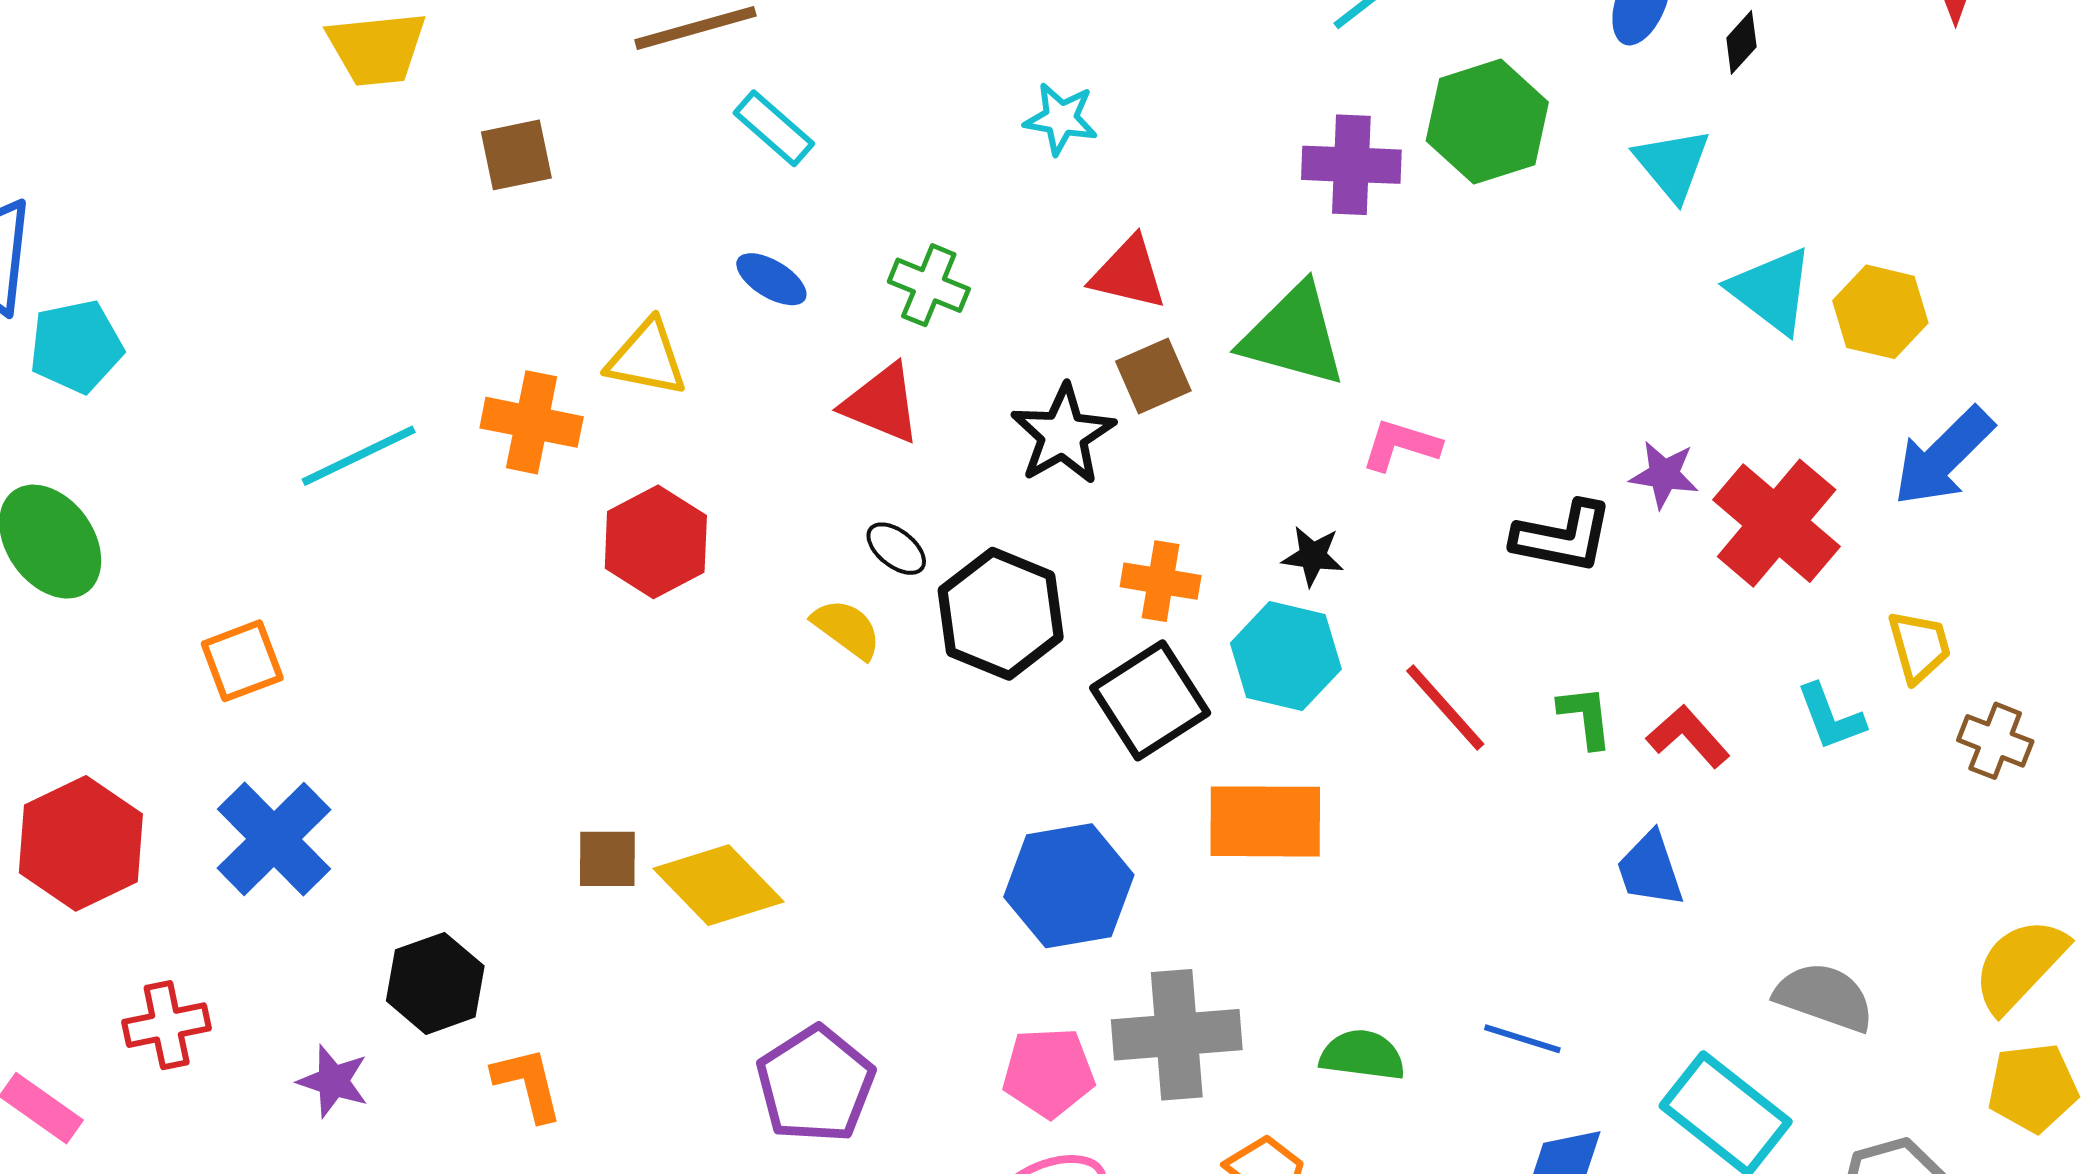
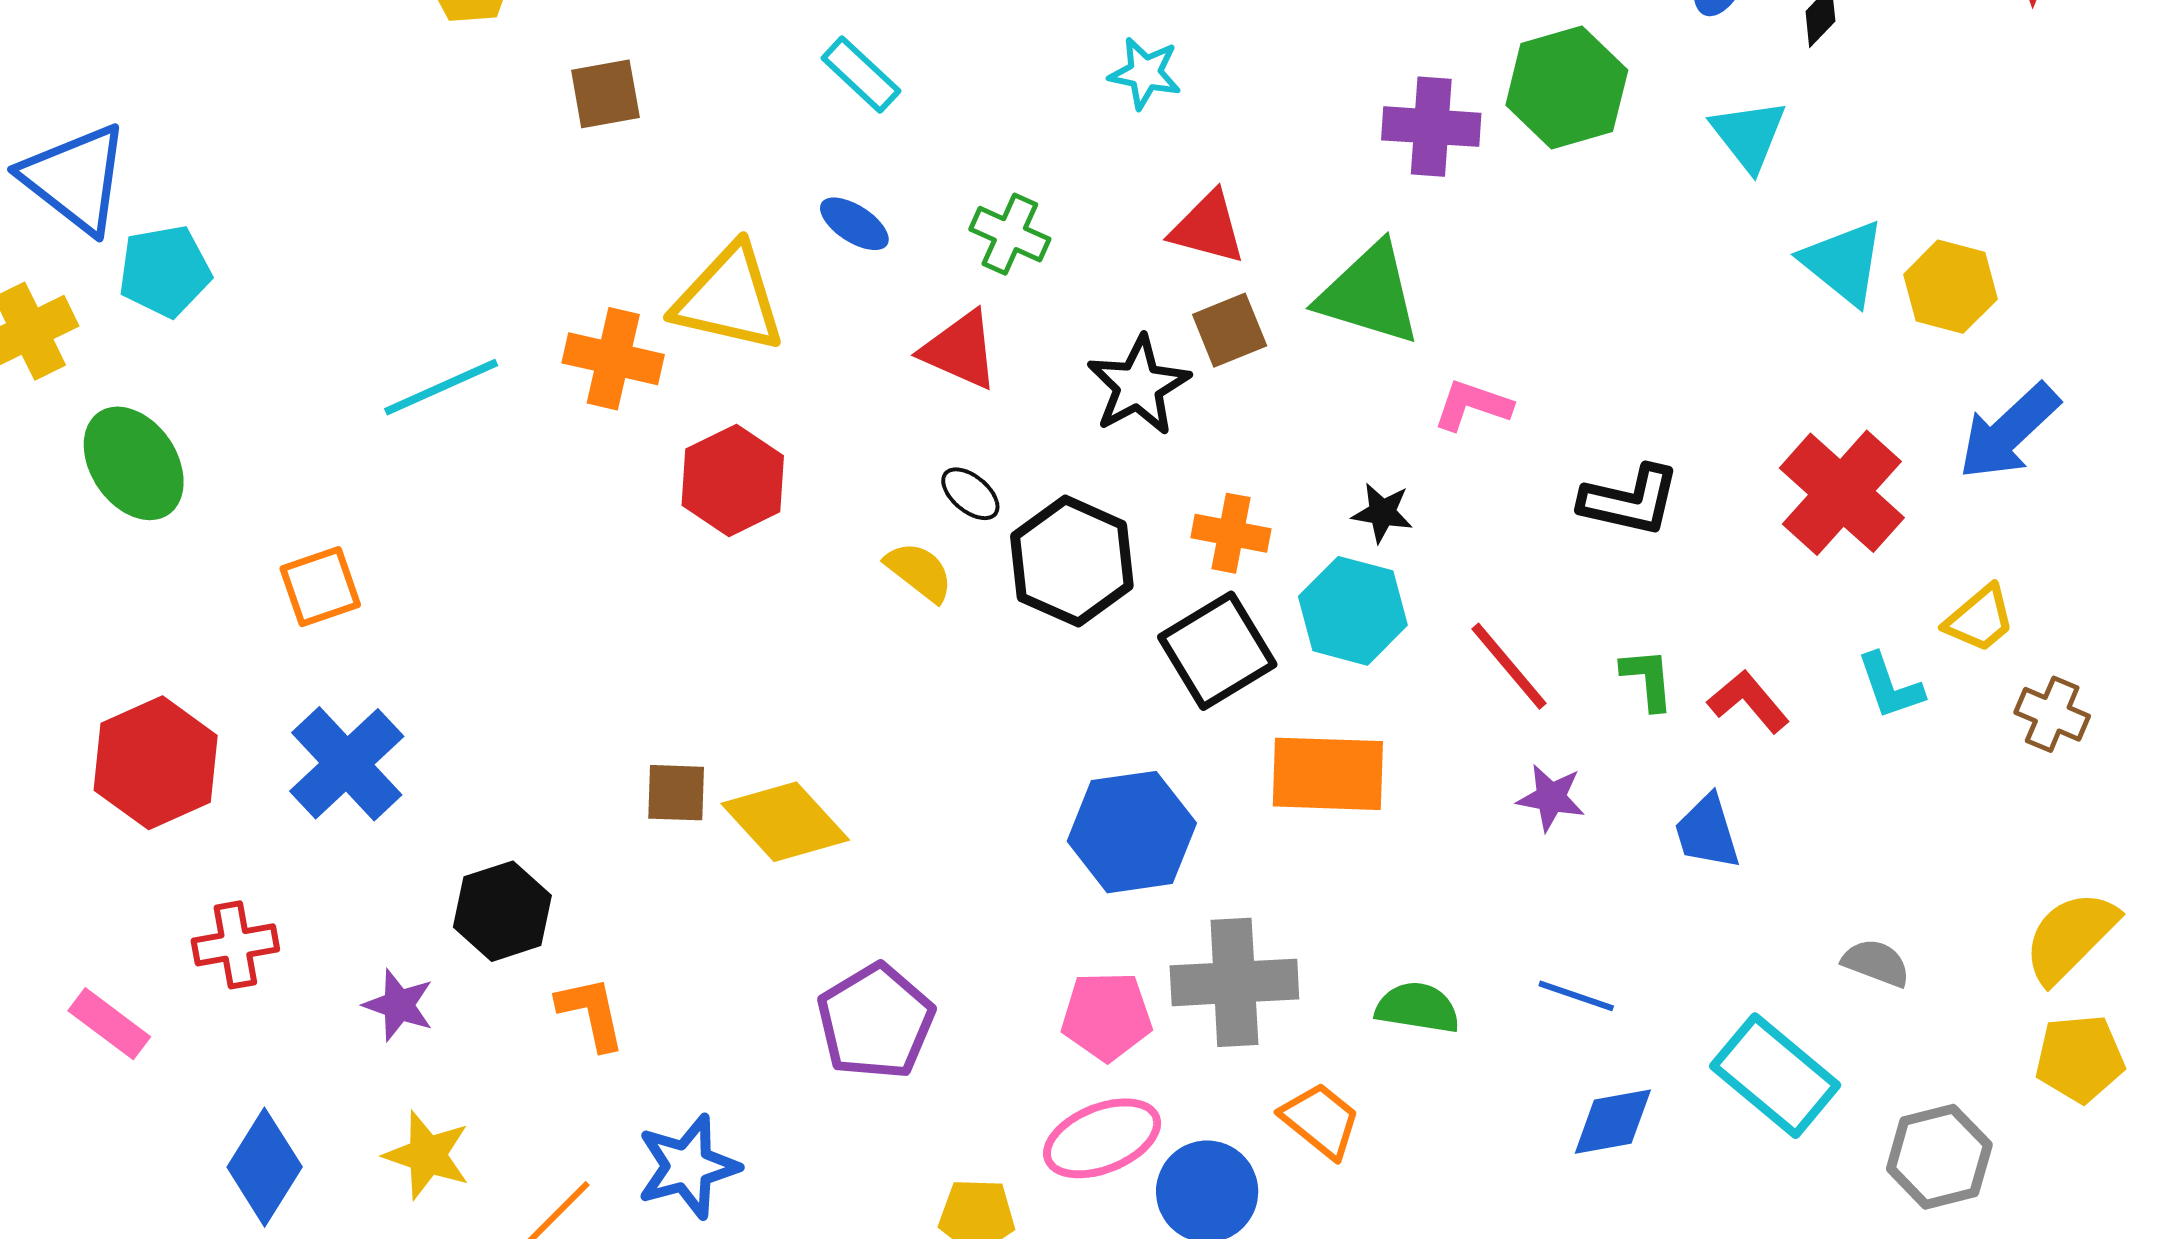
yellow triangle: (647, 358) -> (729, 298), size x1.4
purple star: (1664, 475) -> (1551, 798), moved
yellow trapezoid: (1919, 646) -> (1980, 619), turned 64
gray semicircle: (1824, 997) -> (1876, 963), size x0.7

